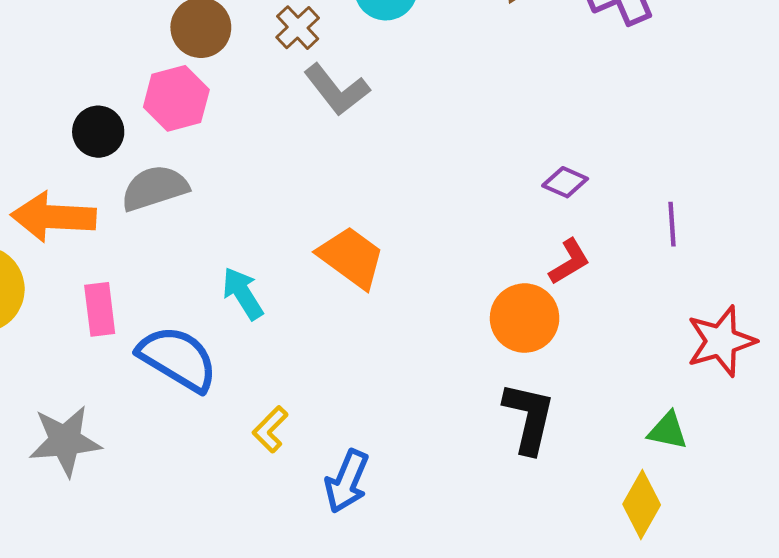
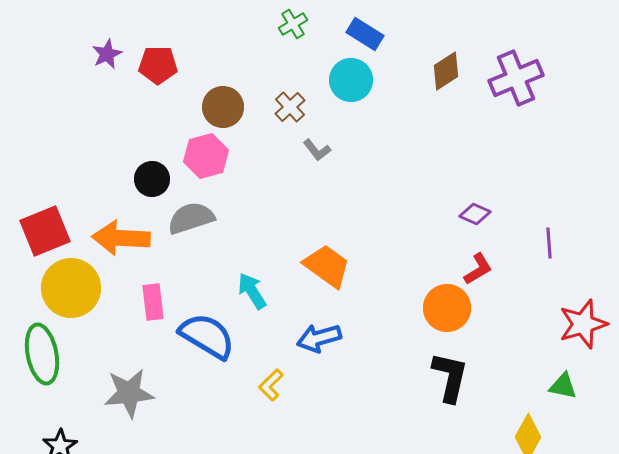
gray L-shape: (337, 90) -> (317, 150), size x0.6
green triangle: (668, 431) -> (563, 386), moved
blue arrow: (347, 481) -> (319, 338), moved, turned 51

